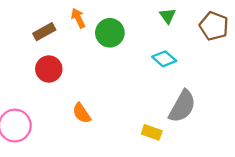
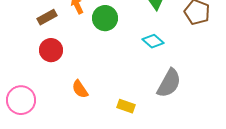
yellow rectangle: (152, 132) -> (126, 106), moved

